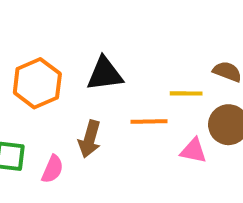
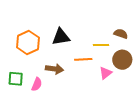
brown arrow: (90, 139) -> (54, 69), turned -96
pink triangle: (193, 151) -> (106, 73), turned -48

